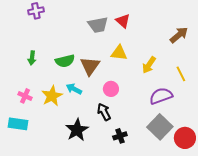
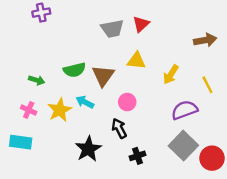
red triangle: (123, 21) -> (141, 24), turned 35
brown arrow: (179, 35) -> (205, 40), turned 30
green arrow: (32, 58) -> (37, 80), moved, turned -80

